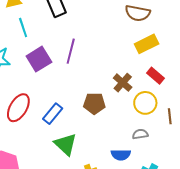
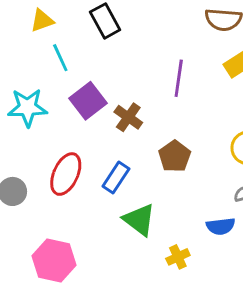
purple line: (71, 51) -> (179, 78), moved
brown cross: (123, 83) -> (128, 117), moved
brown pentagon: (94, 103) -> (175, 156), turned -30

